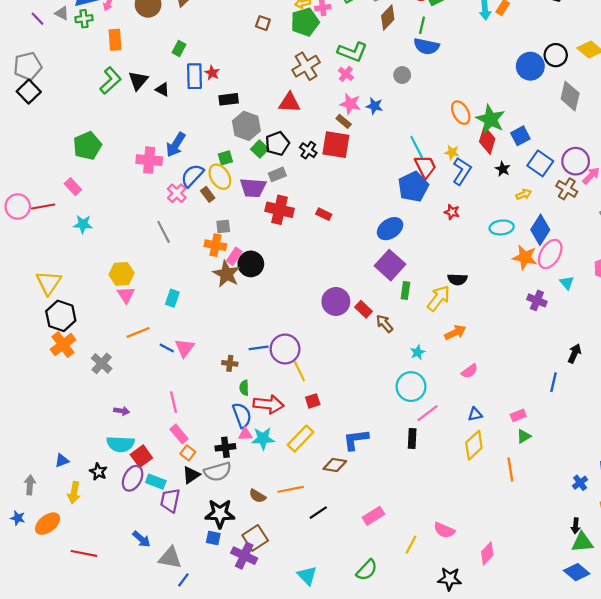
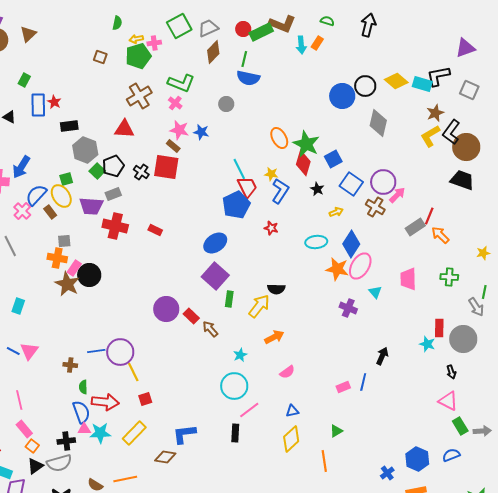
pink rectangle: (518, 415) -> (343, 387), moved

